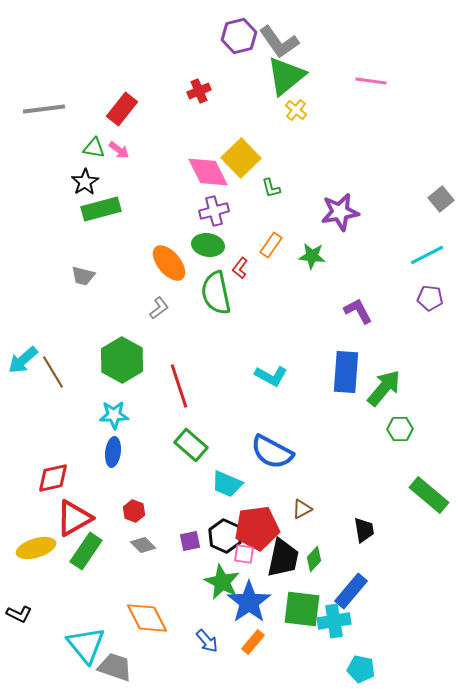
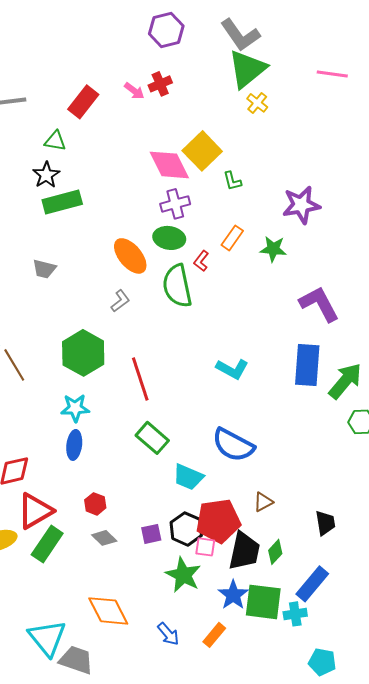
purple hexagon: (239, 36) -> (166, 30), moved
pink arrow: (119, 150) -> (134, 91), moved
purple L-shape: (358, 311) -> (319, 304), size x1.4
blue star: (249, 602) -> (233, 595), moved, size x0.7
cyan cross: (334, 621) -> (295, 614), size x0.7

